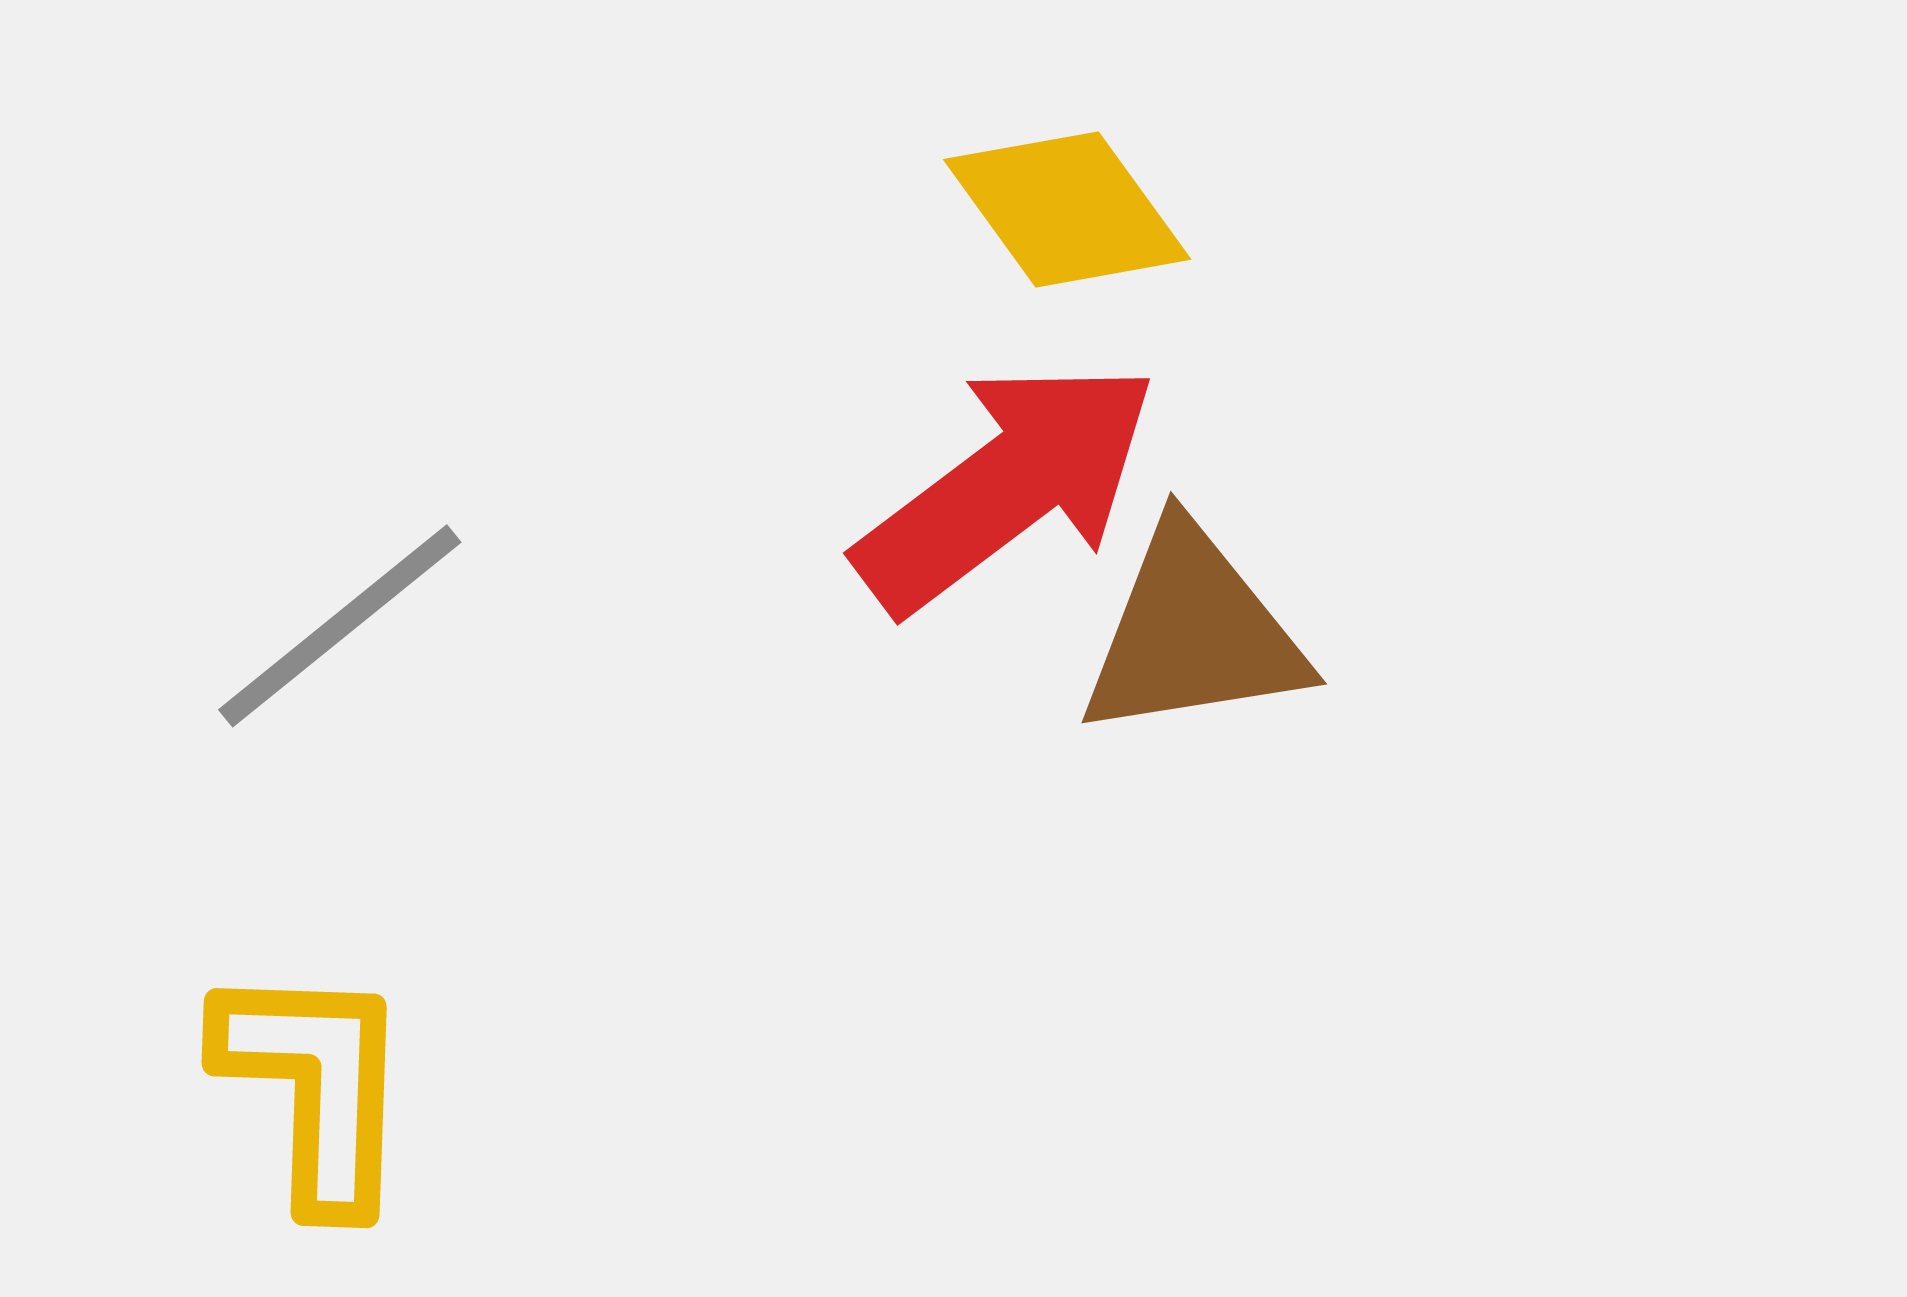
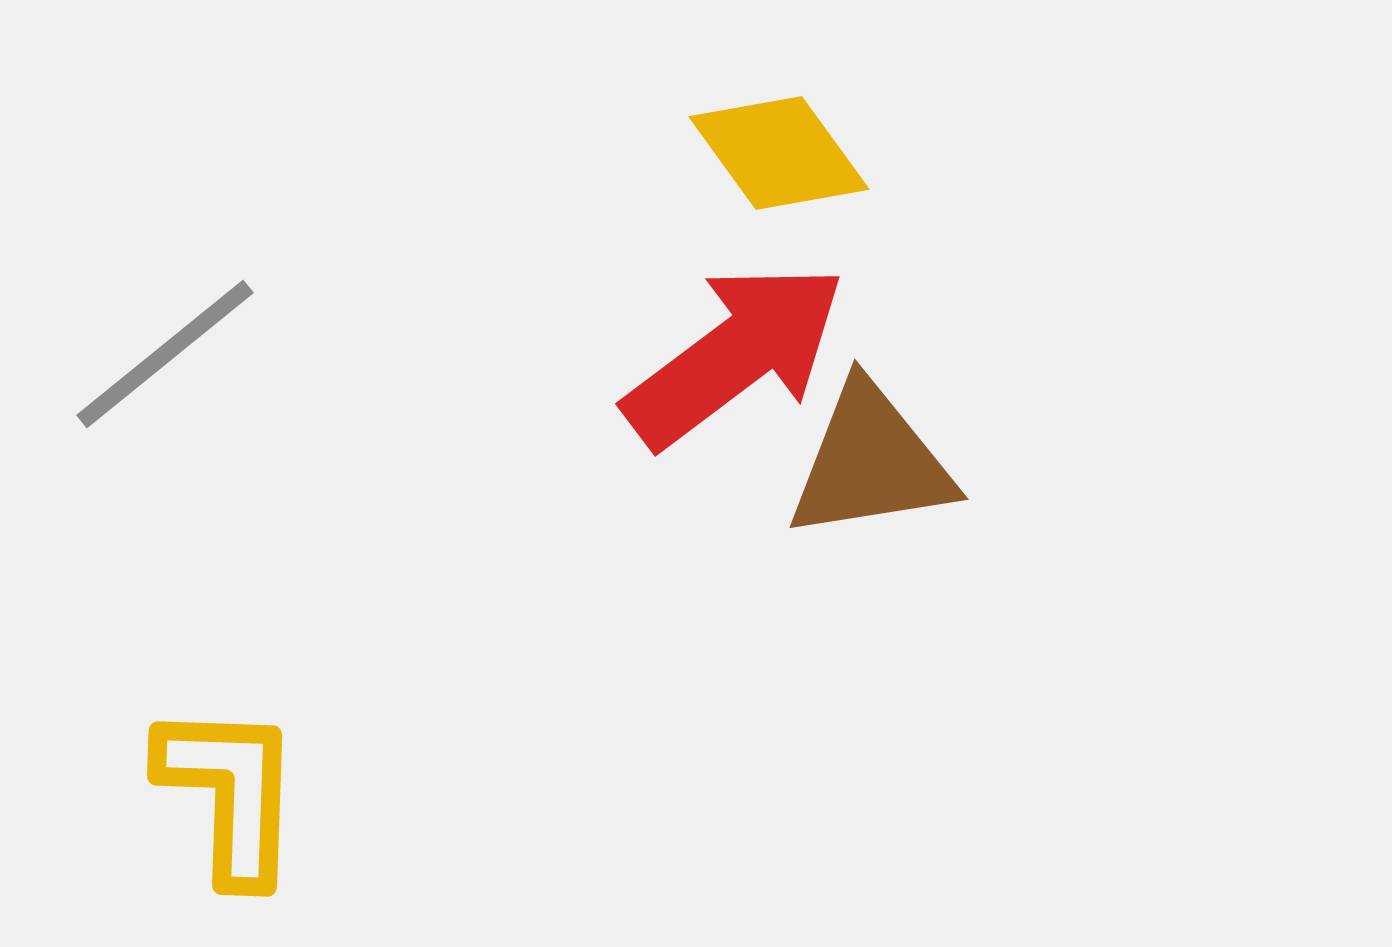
gray line: (340, 626) -> (165, 354), moved

